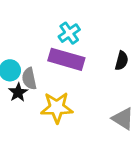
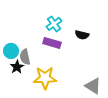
purple rectangle: (66, 59) -> (52, 43), size x0.7
black semicircle: (122, 61) -> (82, 35), moved, turned 88

